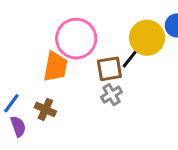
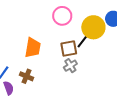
pink circle: (76, 39) -> (62, 16), moved, size x0.7

